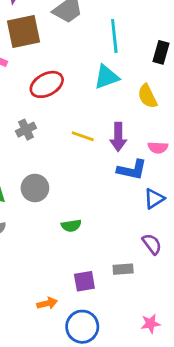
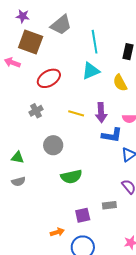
brown square: (23, 31) -> (31, 42), turned 35
gray circle: (35, 188) -> (53, 145), moved
green semicircle: (71, 226) -> (71, 177), size x1.5

